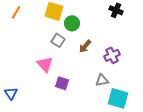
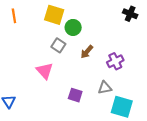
black cross: (116, 10) -> (130, 14), moved
orange line: (16, 12) -> (14, 16), turned -40
purple square: (62, 83) -> (75, 95), moved

